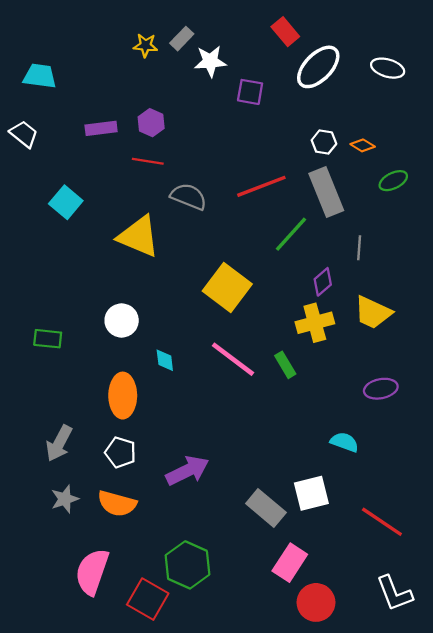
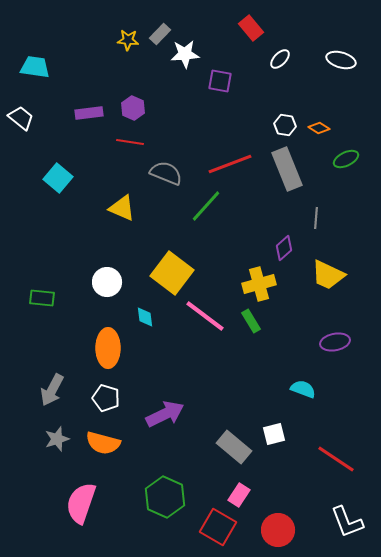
white ellipse: (318, 67) -> (280, 59), size x0.5
green line: (291, 234) -> (206, 206), moved
yellow triangle: (139, 236) -> (122, 208), size x0.7
yellow square: (227, 288) -> (172, 273), moved
yellow cross: (315, 323) -> (259, 284), moved
white square: (311, 493) -> (274, 434), size x0.7
pink rectangle: (290, 563) -> (239, 495), moved, size x0.7
red square: (148, 599) -> (218, 527), moved

